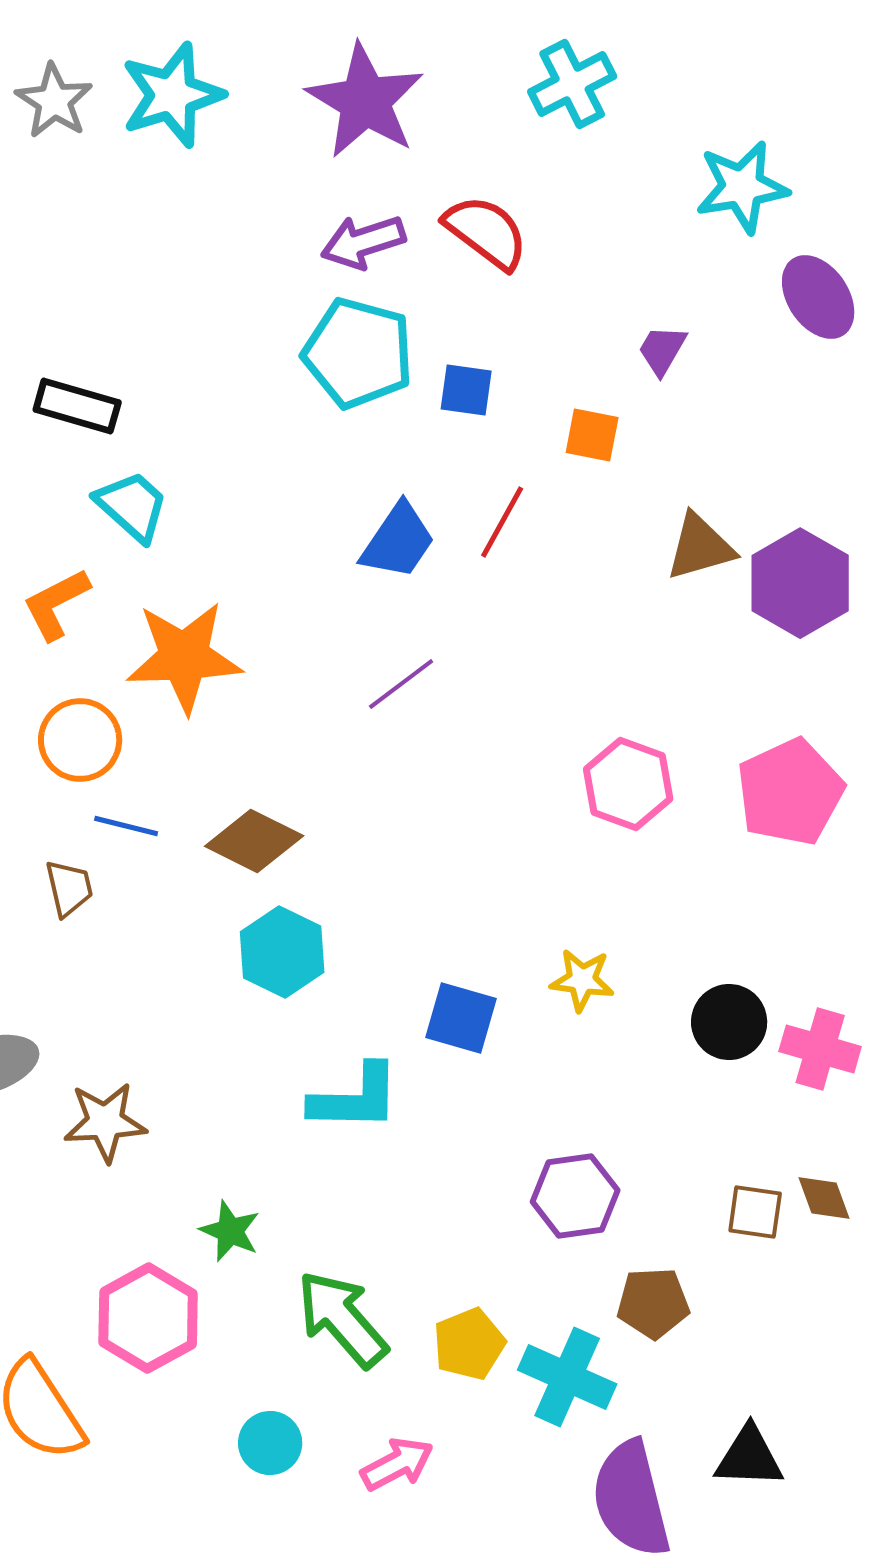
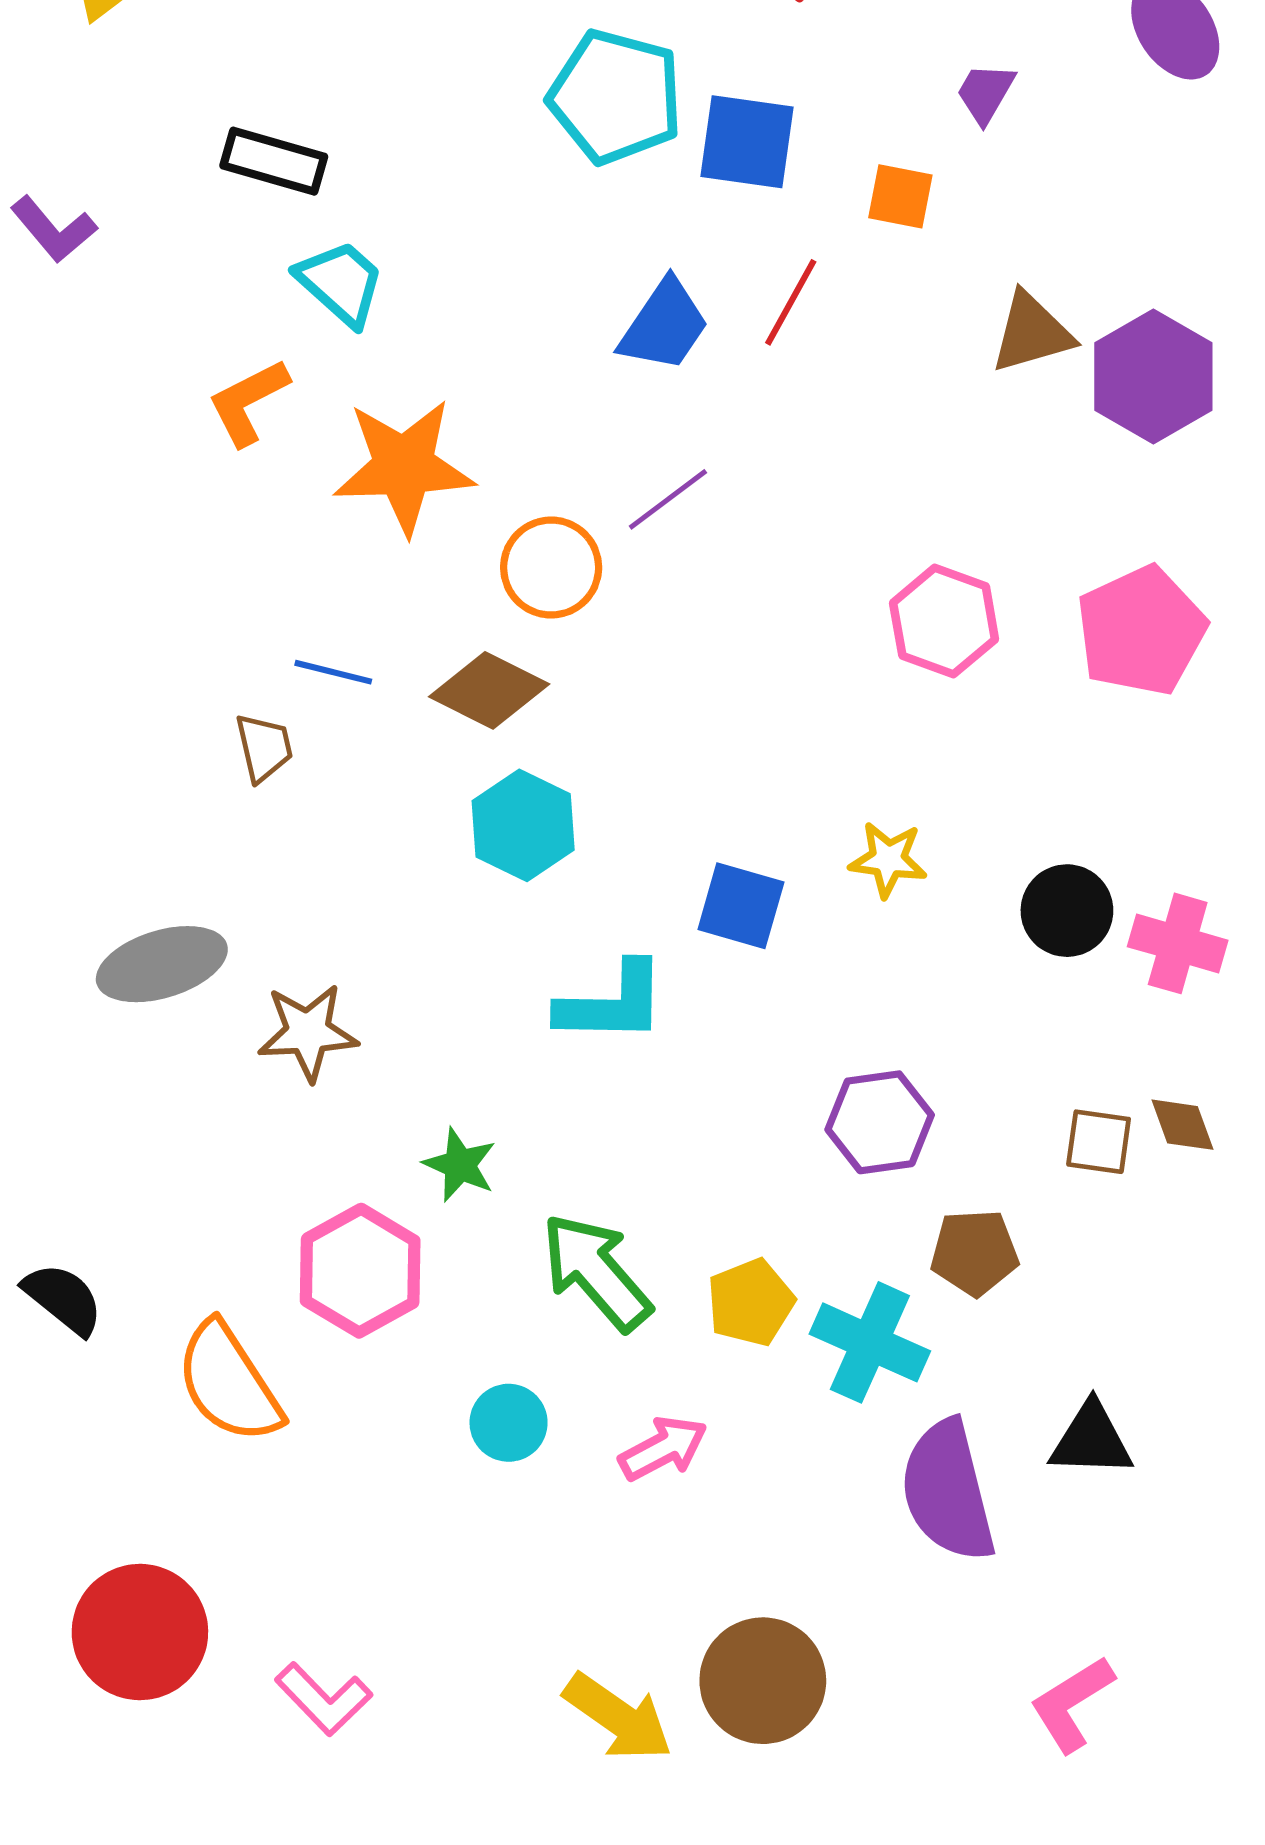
blue square: (466, 390) -> (747, 142), size x1.5
orange circle: (80, 740) -> (551, 568), moved

